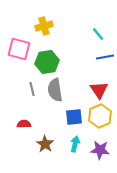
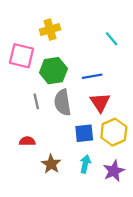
blue line: (105, 57) -> (92, 76), moved
red triangle: (99, 90) -> (100, 102), moved
purple star: (100, 150) -> (114, 171), turned -30

